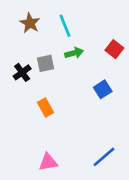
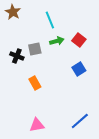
brown star: (30, 23) -> (13, 12), moved
red square: (114, 49) -> (79, 40), moved
black cross: (22, 72) -> (17, 56), turned -32

